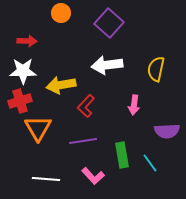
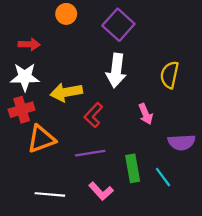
white arrow: (107, 65) -> (116, 70), turned -76
pink arrow: (134, 105) -> (146, 114), turned -30
orange triangle: (38, 128) -> (41, 139), turned 40

